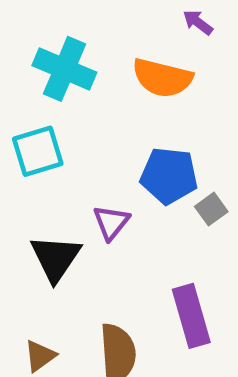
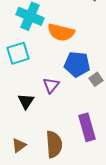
orange semicircle: (162, 78) -> (61, 32), moved
black triangle: (56, 258) -> (26, 101), size x0.7

